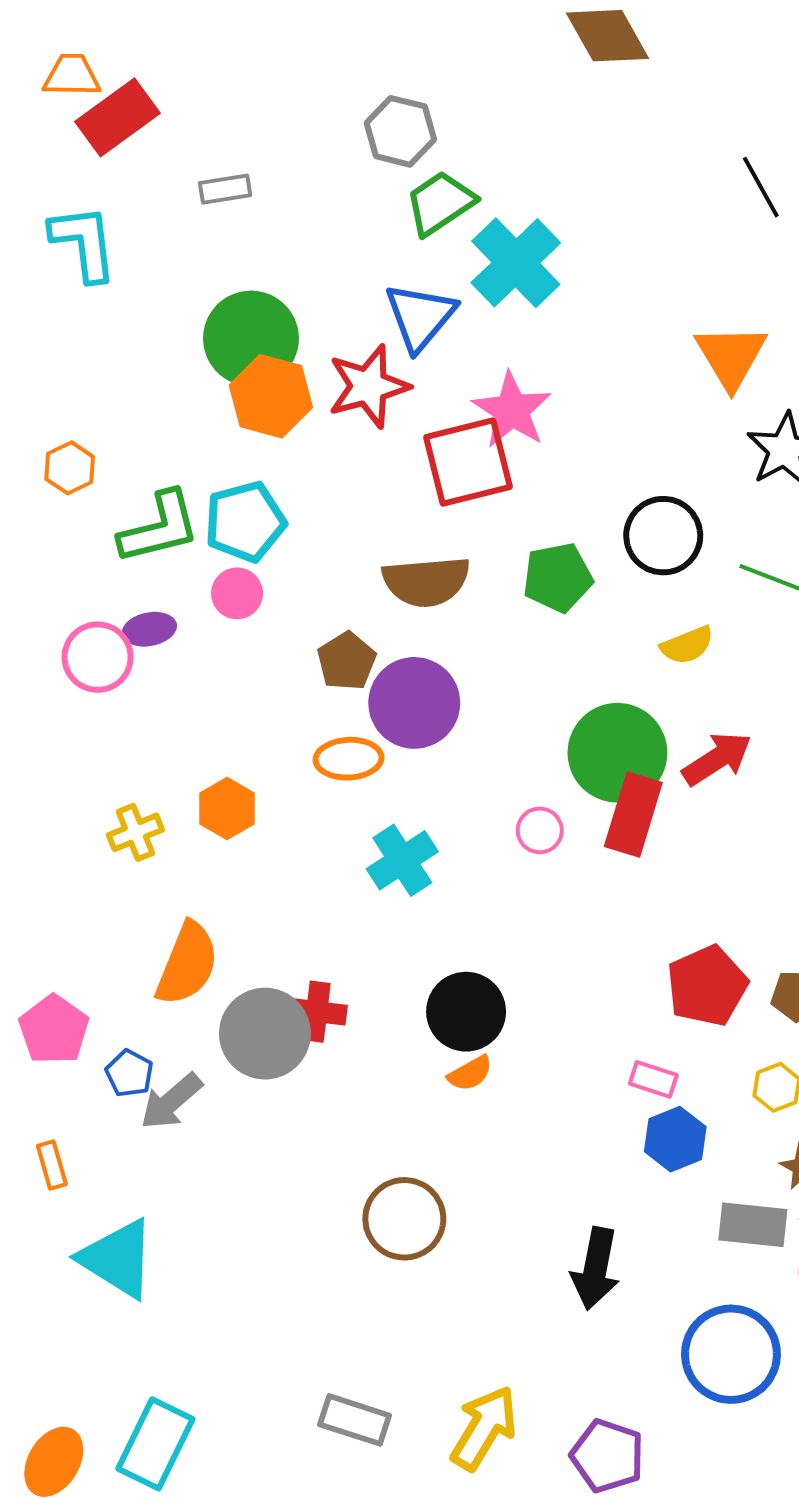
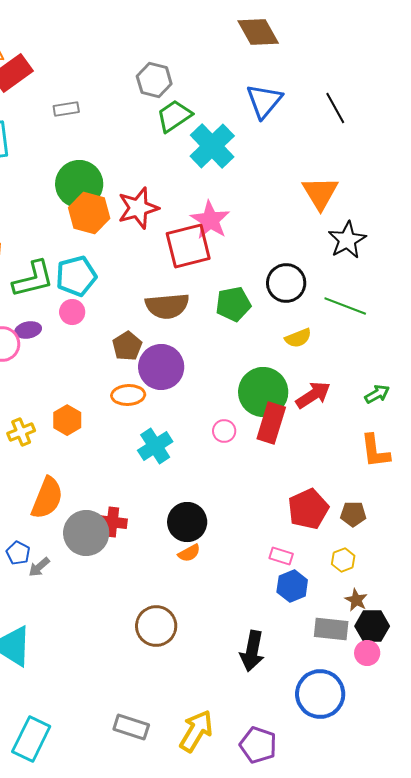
blue triangle: (420, 317) -> (264, 101), moved
gray arrow: (171, 1101) -> (39, 567), size x0.7

